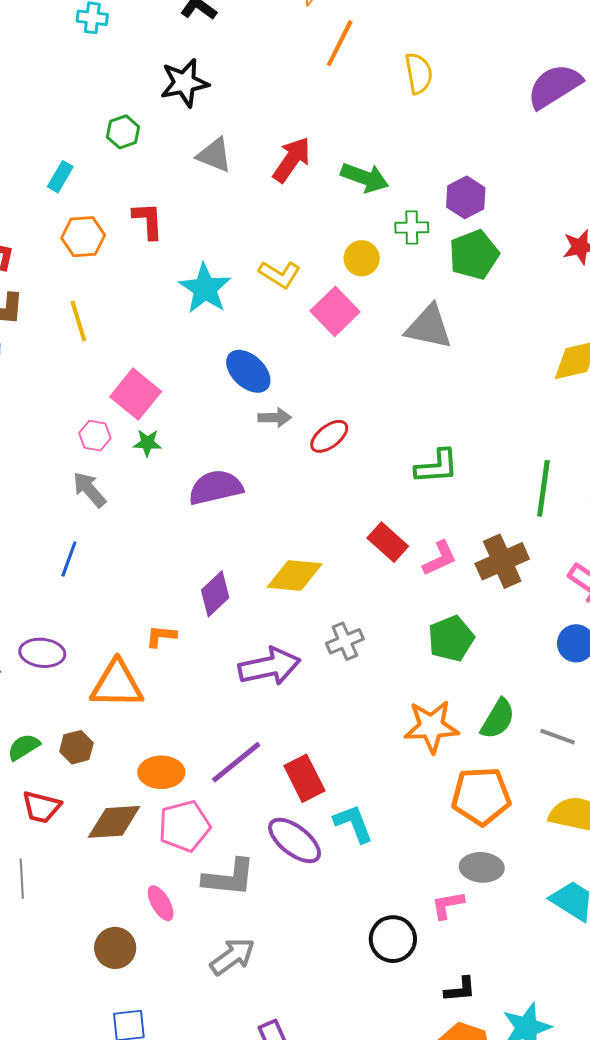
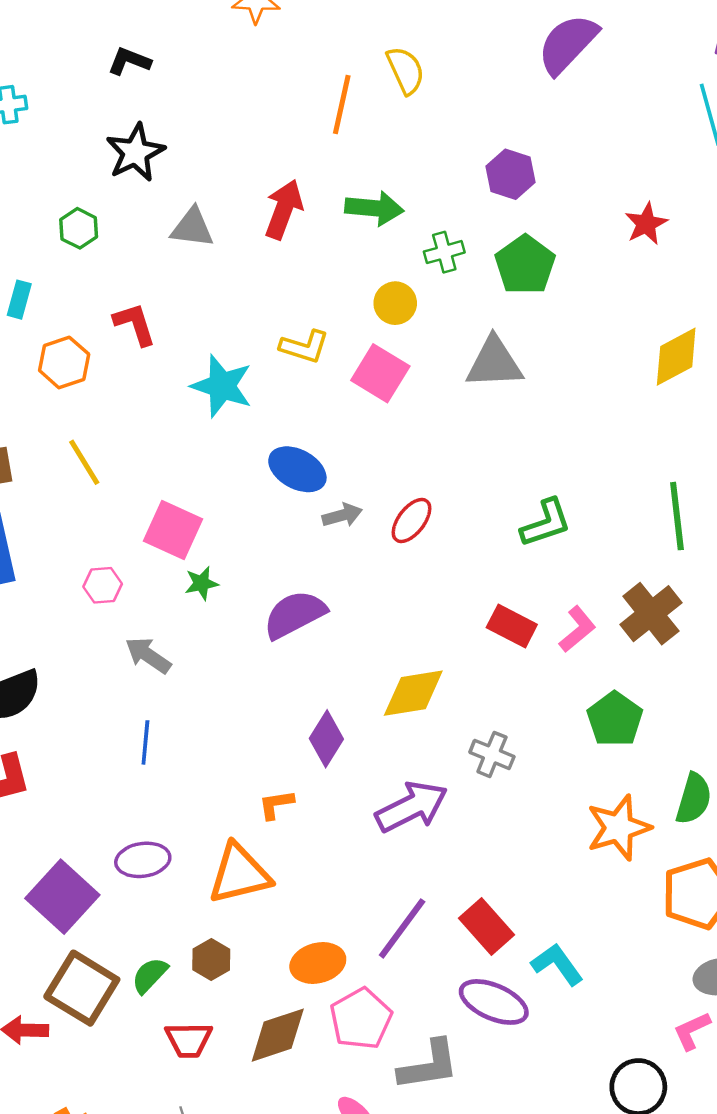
orange line: (340, 43) -> (342, 104), moved
purple hexagon: (466, 197) -> (511, 174), moved
pink hexagon: (95, 436) -> (103, 585), moved
gray cross: (345, 641) -> (492, 754), turned -30

